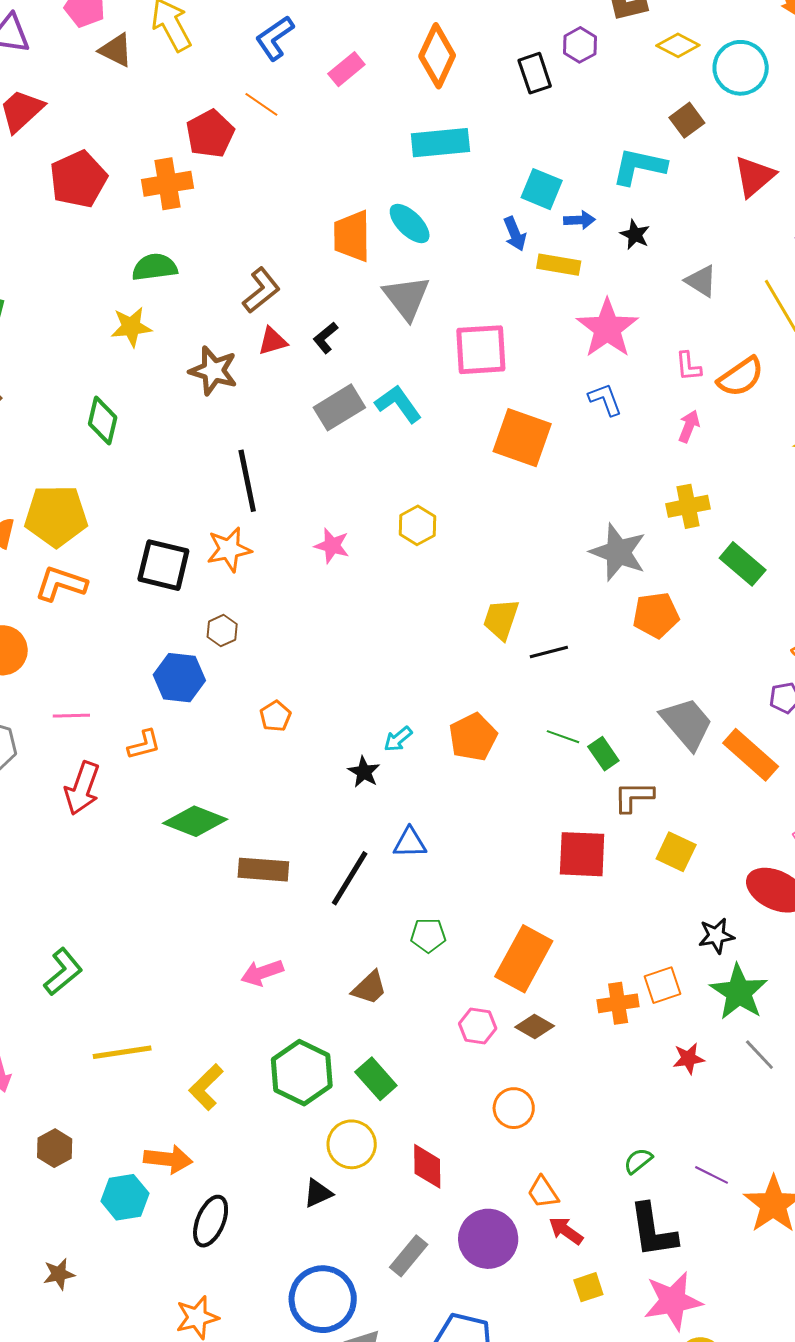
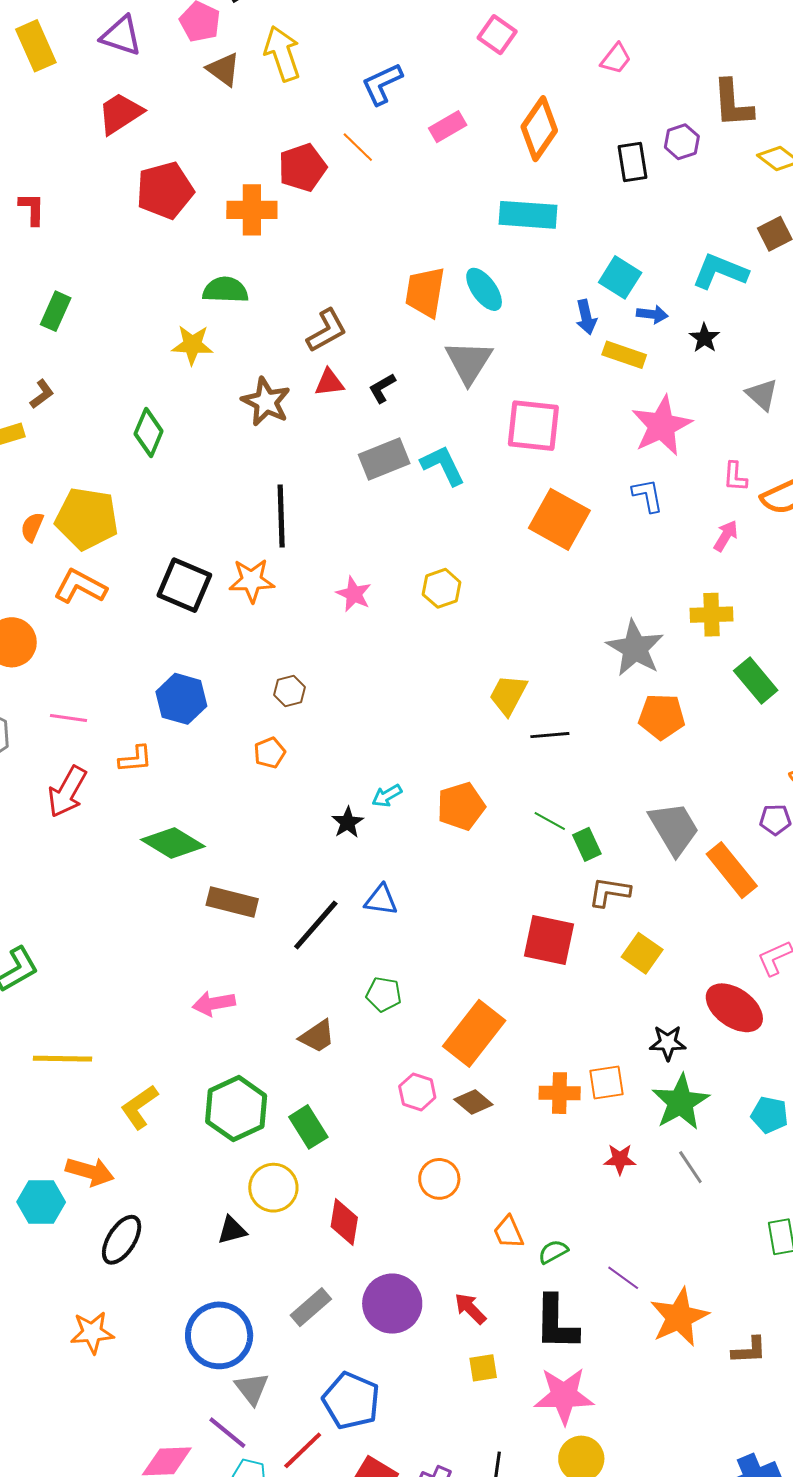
brown hexagon: (222, 631) -> (290, 691), moved
orange trapezoid: (543, 1192) -> (508, 1232), moved

